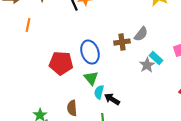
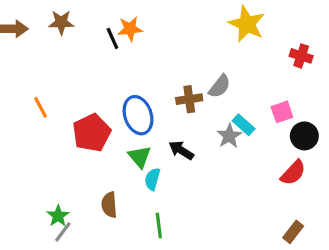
orange line: (28, 25) -> (40, 107), moved, turned -40
red pentagon: (61, 63) -> (92, 133), turned -30
black arrow: (112, 99) -> (181, 150), moved

